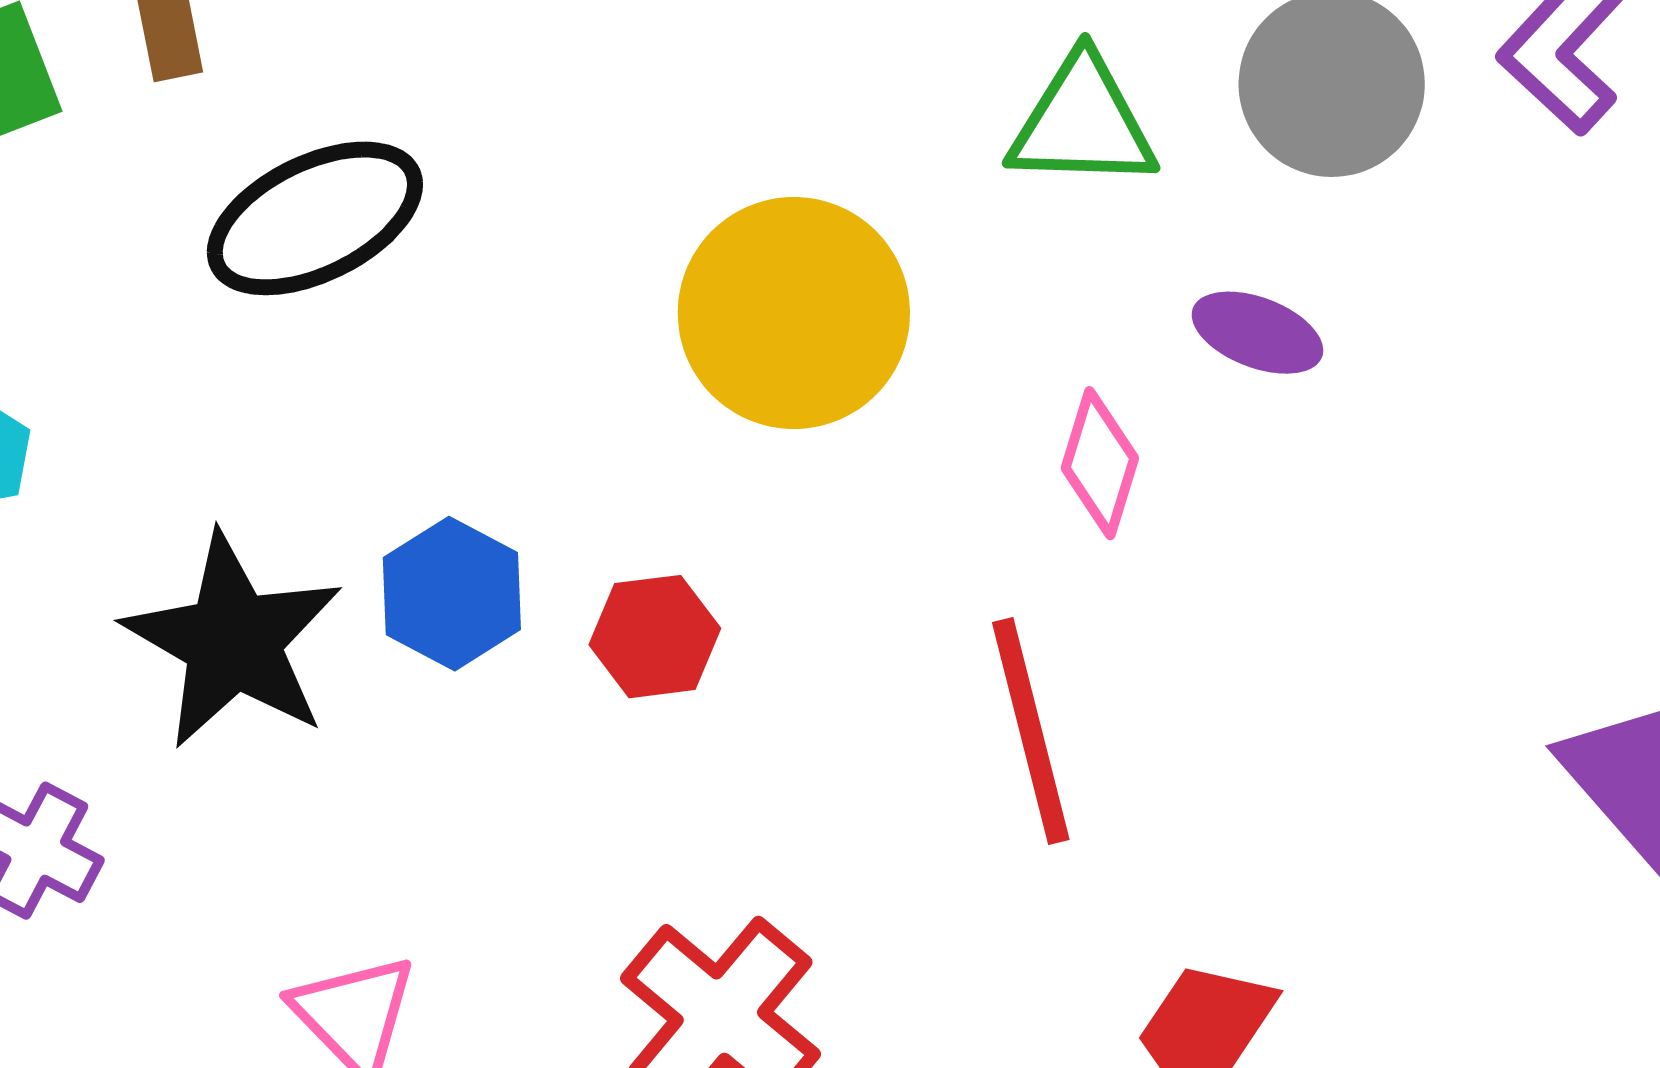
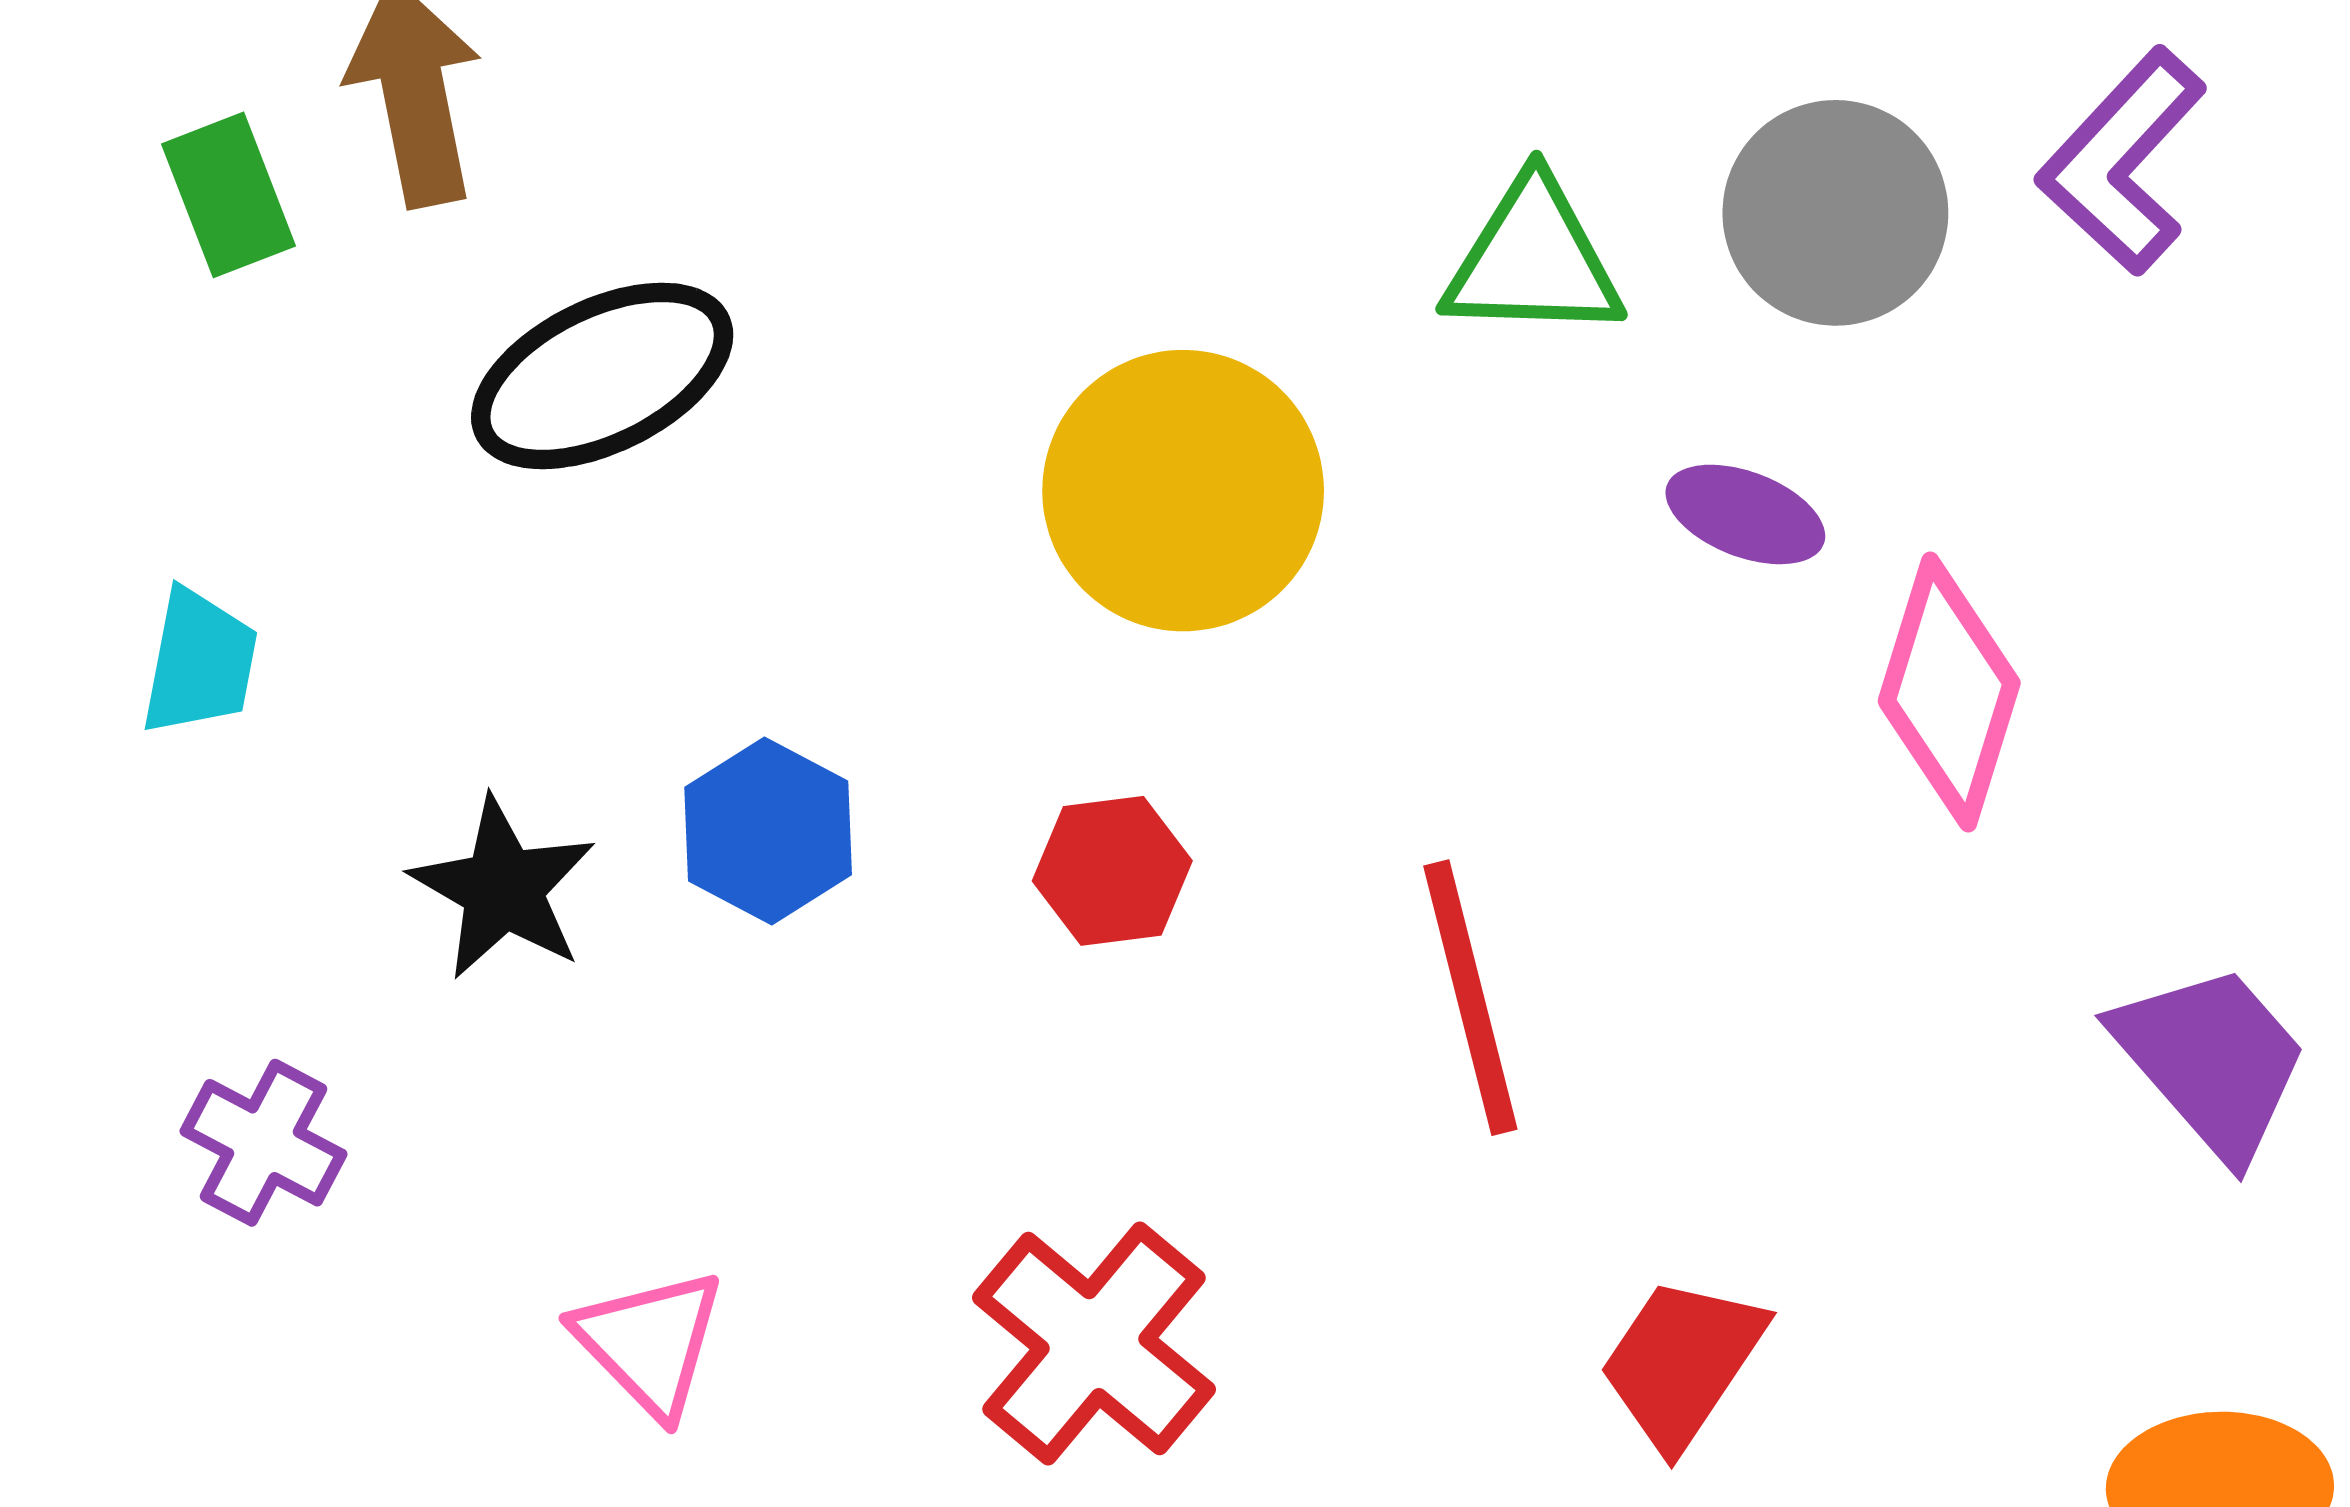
pink diamond: (1100, 463) -> (1949, 692), moved, size x1.5
red hexagon: (655, 637) -> (1112, 871), moved
black star: (233, 641) -> (503, 888), size x0.7

